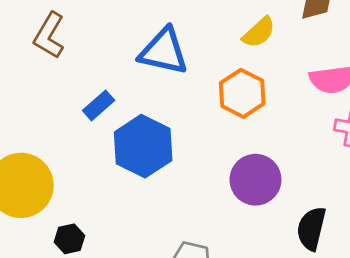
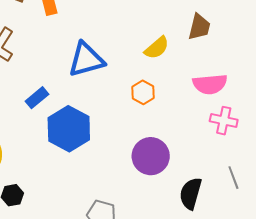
blue triangle: (164, 51) -> (86, 60), turned -30
orange hexagon: (242, 93) -> (143, 92), size x0.7

